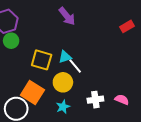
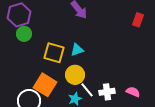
red rectangle: (127, 26) -> (138, 20), turned -40
white line: (75, 66) -> (87, 90), moved

